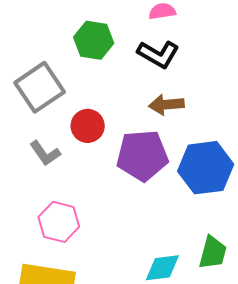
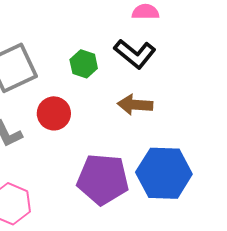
green hexagon: (94, 40) -> (84, 64), moved, size x0.7
purple pentagon: (142, 155) -> (103, 179), moved

